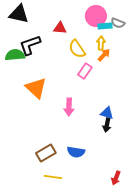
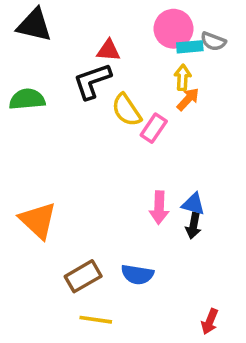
black L-shape: (30, 45) -> (92, 81), moved
yellow semicircle: (77, 49) -> (127, 110), moved
orange triangle: (36, 88) -> (38, 220), moved
pink arrow: (69, 107) -> (159, 208), moved

